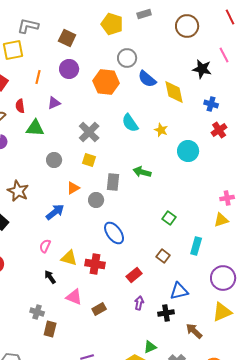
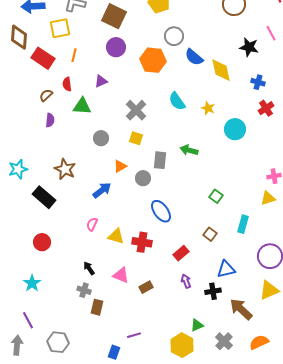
brown square: (67, 38) -> (114, 16), size x1.4
orange line: (38, 77) -> (74, 55), moved
black arrow: (50, 277) -> (89, 268), moved
purple arrow: (139, 303) -> (186, 281), turned -32
brown arrow: (194, 331) -> (241, 309), size x1.4

